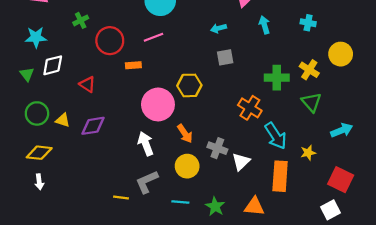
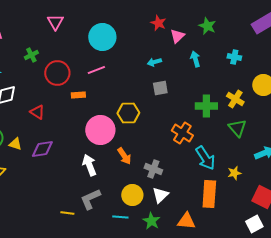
white triangle: (241, 162) -> (160, 195), moved
yellow circle: (187, 166) -> (132, 195), moved

